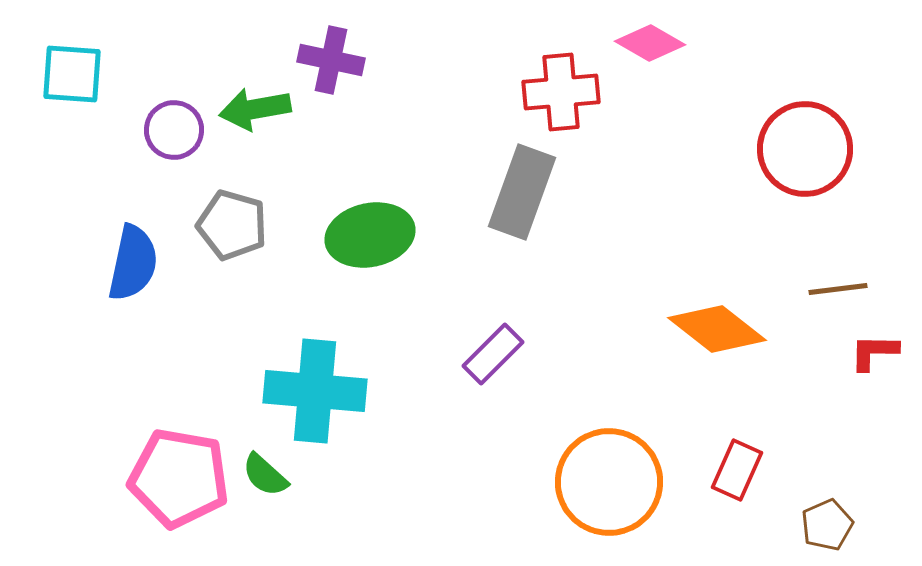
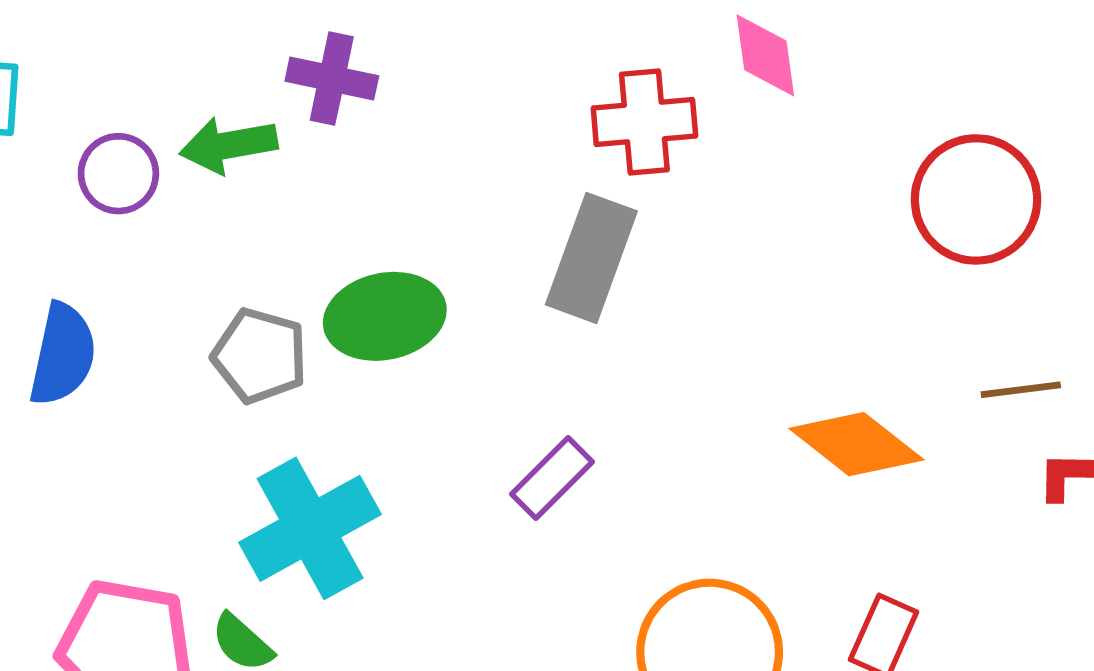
pink diamond: (650, 43) -> (765, 55), turned 52
gray pentagon: (232, 225) -> (260, 356), moved
cyan cross: (315, 391) -> (310, 528), turned -34

